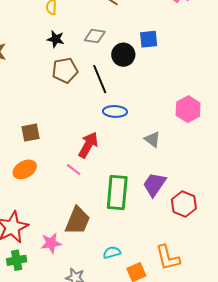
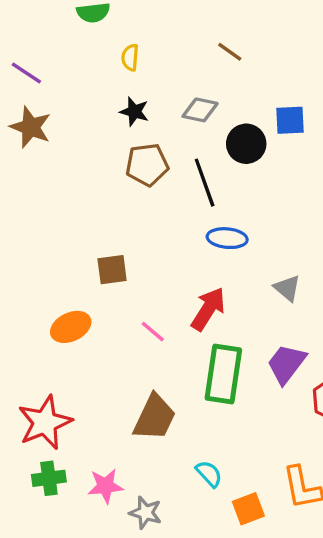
brown square: (31, 133) -> (112, 270), moved
red arrow: (88, 145) -> (208, 309), moved
pink star: (51, 243) -> (106, 486), moved
cyan semicircle: (112, 252) -> (209, 474), turned 60

